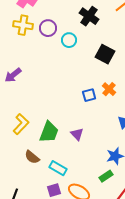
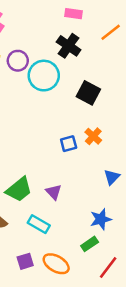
cyan circle: (69, 40) -> (44, 76), size x1.6
green trapezoid: (49, 132) -> (19, 189), turned 30
cyan rectangle: (58, 168) -> (39, 224), moved

